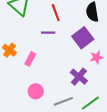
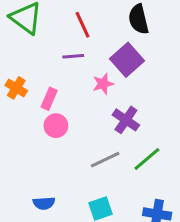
pink star: (97, 57) -> (103, 84), moved
pink circle: (36, 91) -> (56, 126), moved

